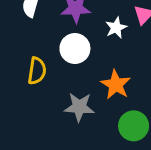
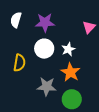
white star: (116, 28) -> (68, 49), moved
green circle: (134, 126) -> (72, 99), moved

